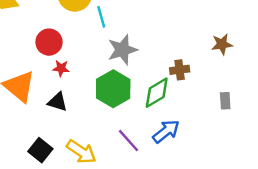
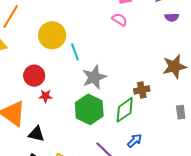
brown star: (222, 44) -> (174, 67), size x1.4
black triangle: (58, 102) -> (36, 134), moved
blue arrow: (166, 131) -> (135, 141), size x0.7

